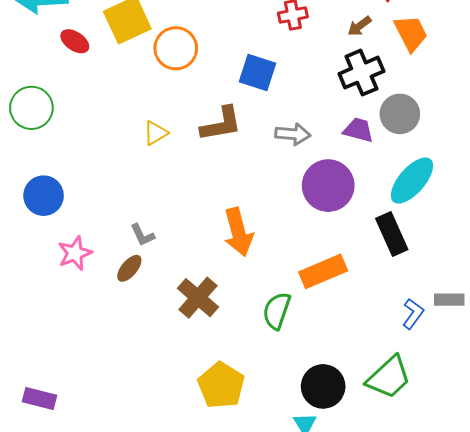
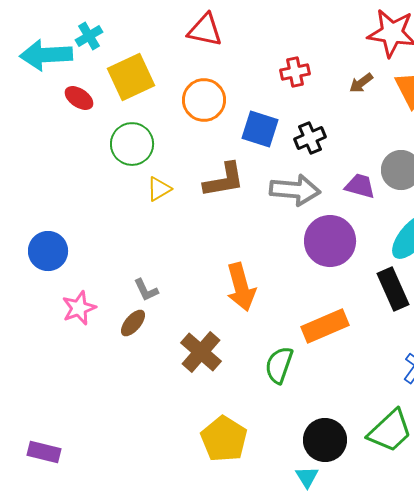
orange circle: (176, 48) -> (204, 100), moved
black cross: (361, 73) -> (310, 138), moved, size x0.7
green circle: (31, 108) -> (132, 144), moved
gray arrow: (293, 134) -> (295, 190), size x1.4

